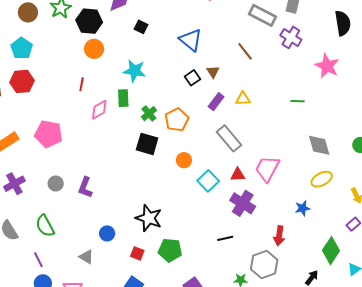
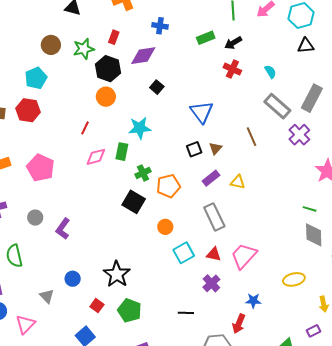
cyan star: (135, 71) -> (140, 128), turned -30
green line: (297, 101) -> (310, 209), moved
gray diamond: (319, 145) -> (314, 235), moved
purple cross: (243, 203) -> (211, 283), size x0.7
blue star: (303, 208) -> (253, 301), moved

